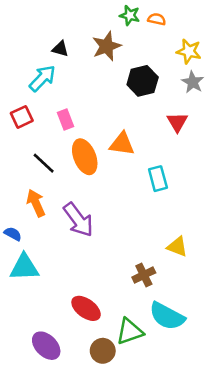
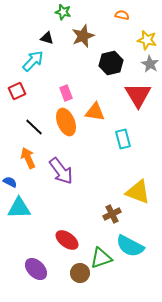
green star: (130, 15) -> (63, 12), moved
pink rectangle: (65, 119) -> (66, 93), moved
red triangle: (177, 122) -> (138, 95), size x1.6
yellow triangle: (177, 247) -> (138, 192), size x1.5

